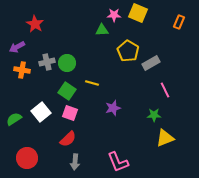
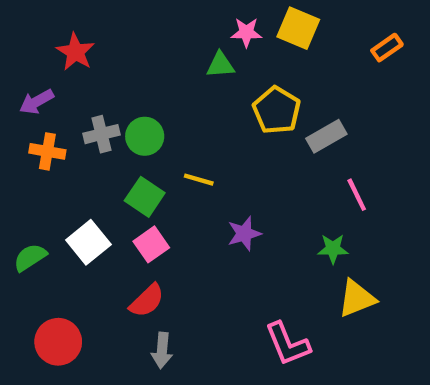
orange rectangle: (179, 22) -> (387, 48), turned 32
pink square: (70, 113) -> (151, 244), turned 35
pink L-shape: (118, 162) -> (287, 344), moved

